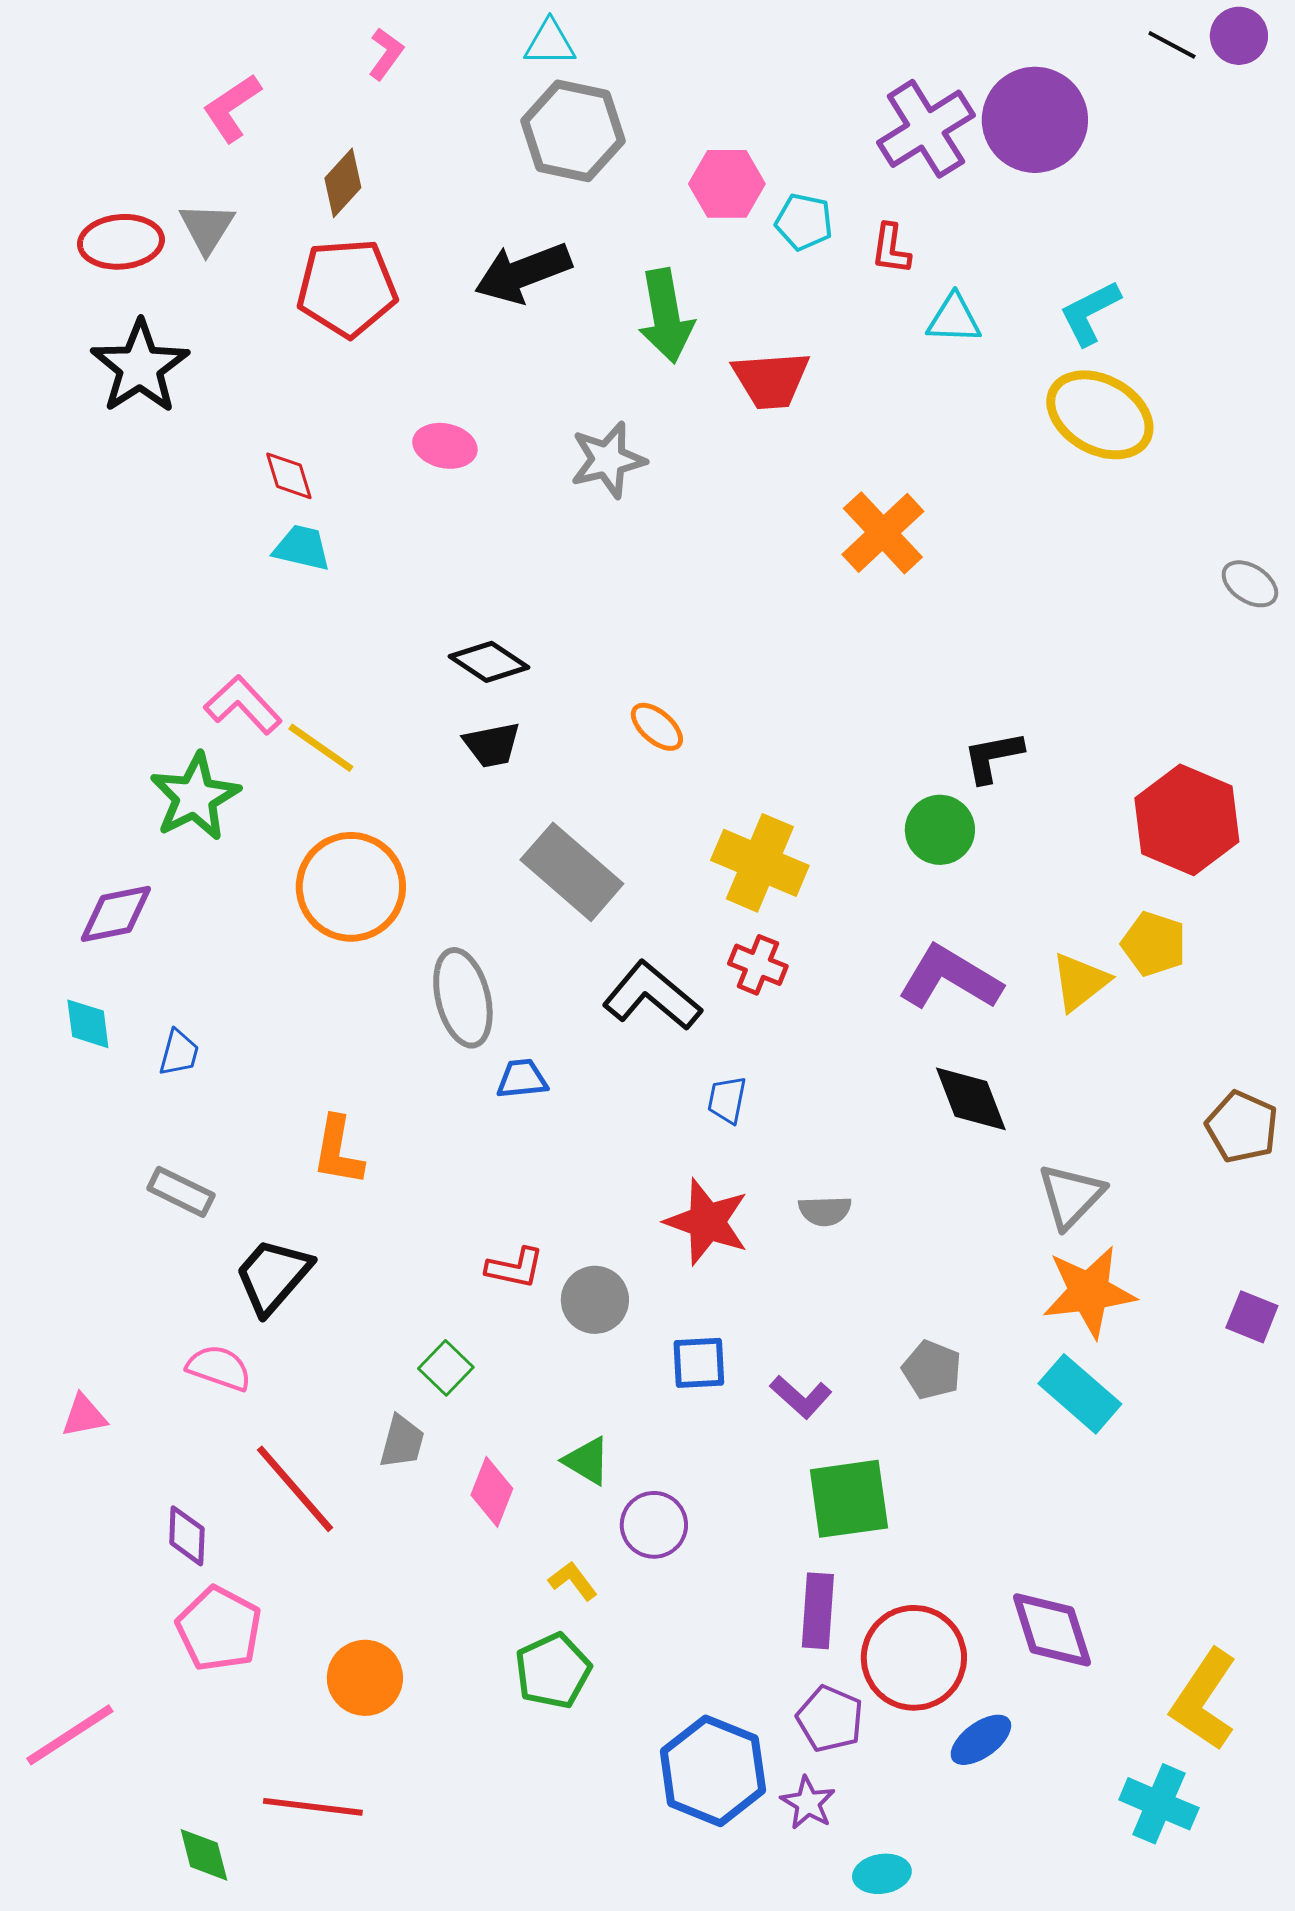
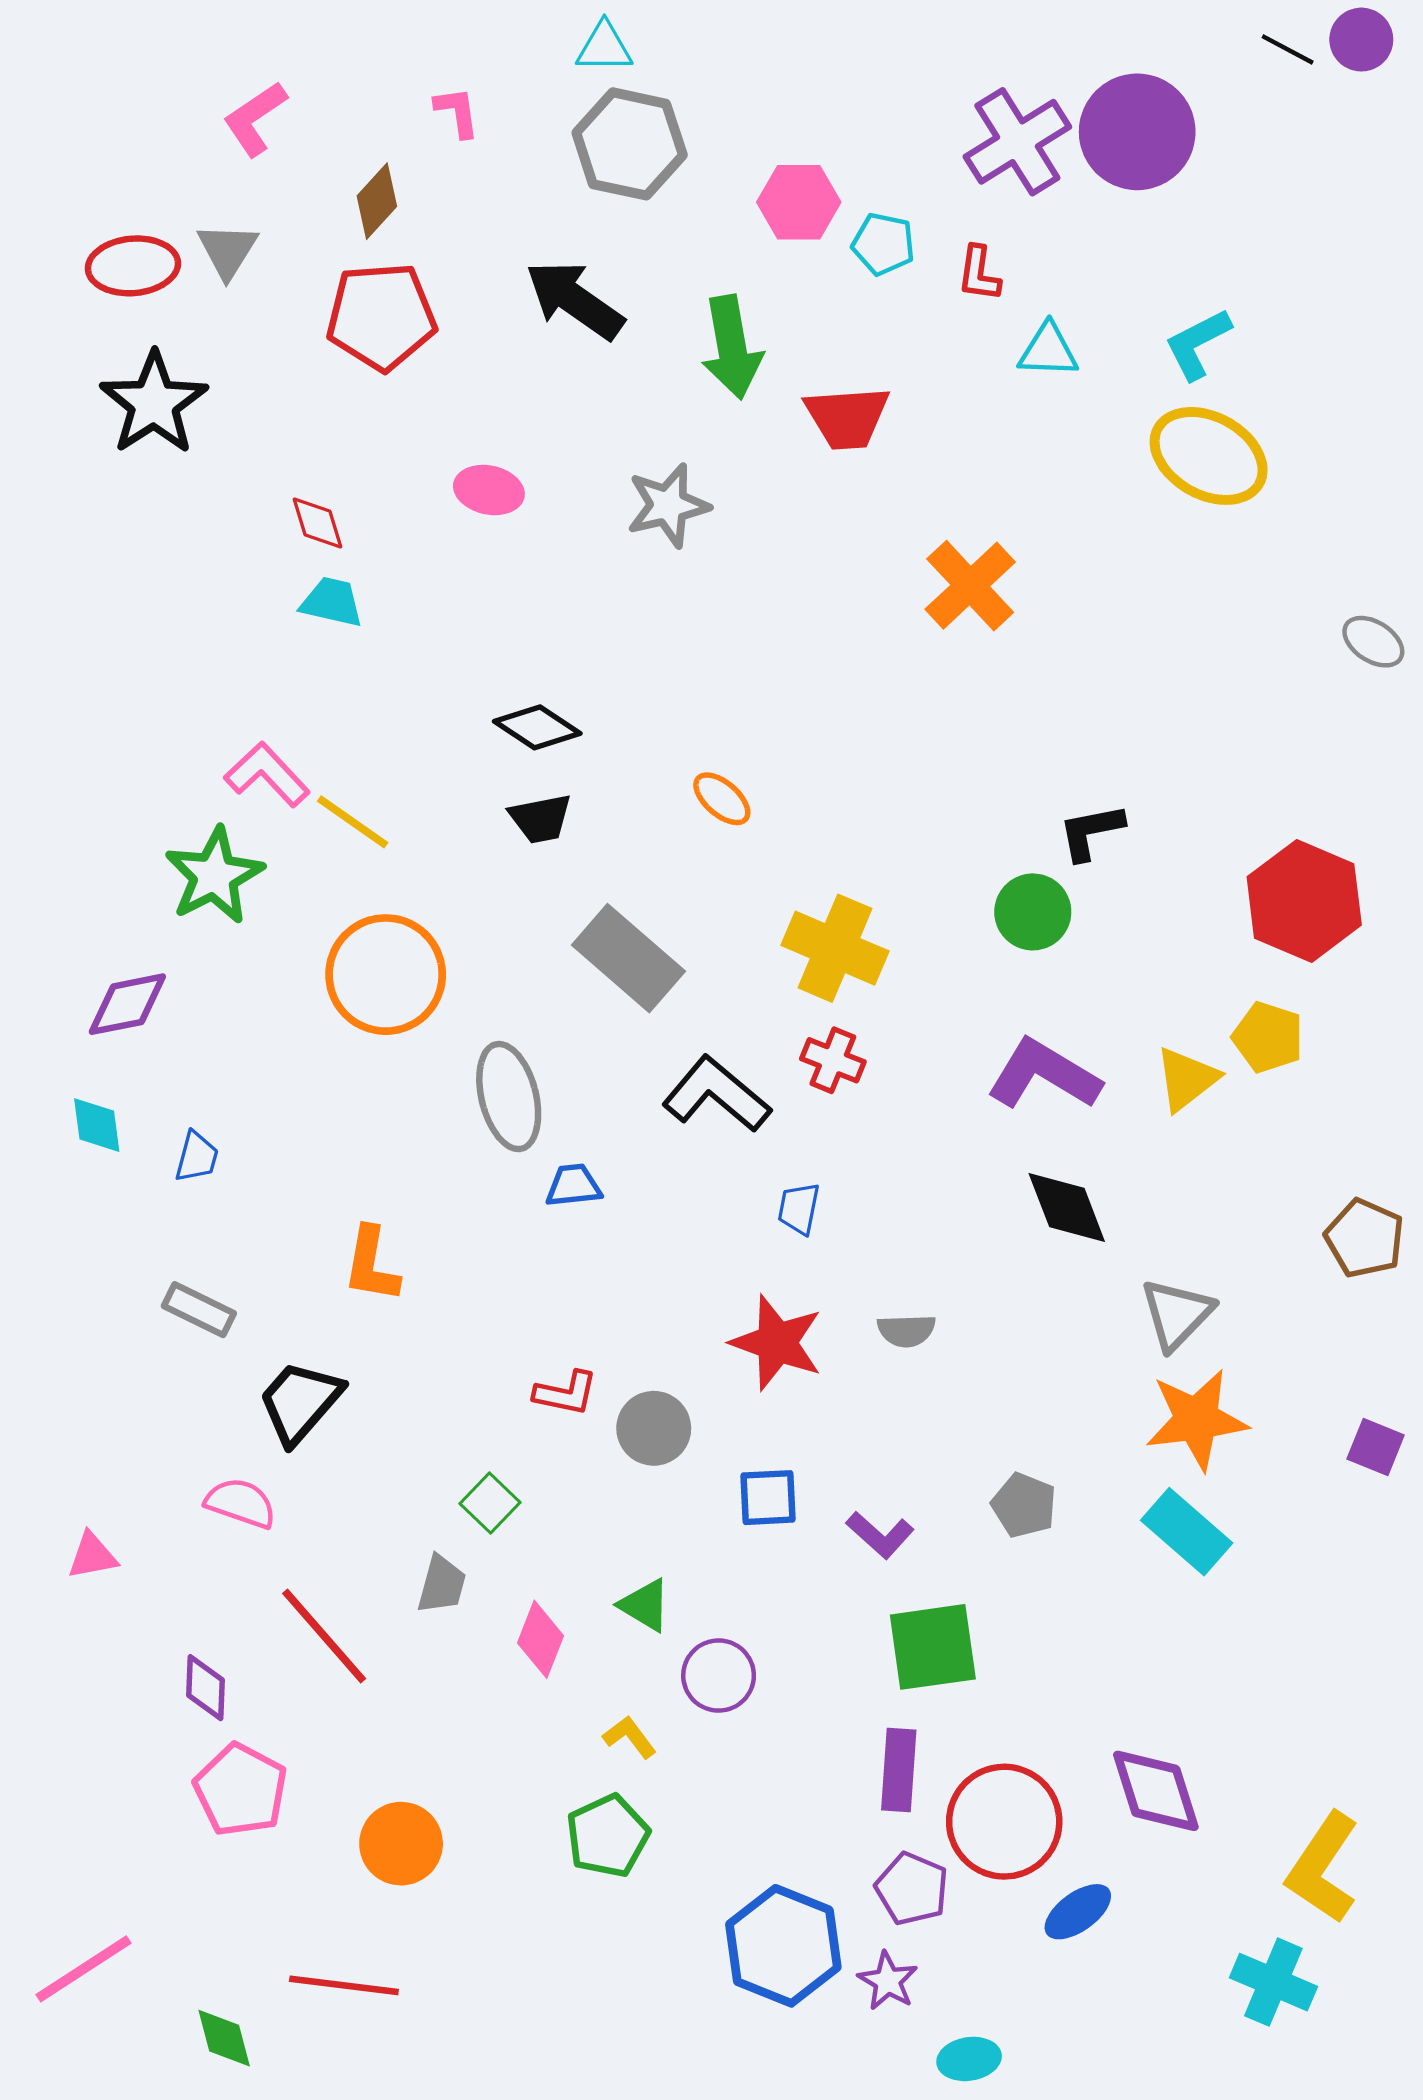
pink L-shape: (386, 54) -> (457, 112), moved, turned -44
black arrow: (523, 273) -> (575, 300), turned 56
pink line: (70, 1735) -> (84, 1969), moved

